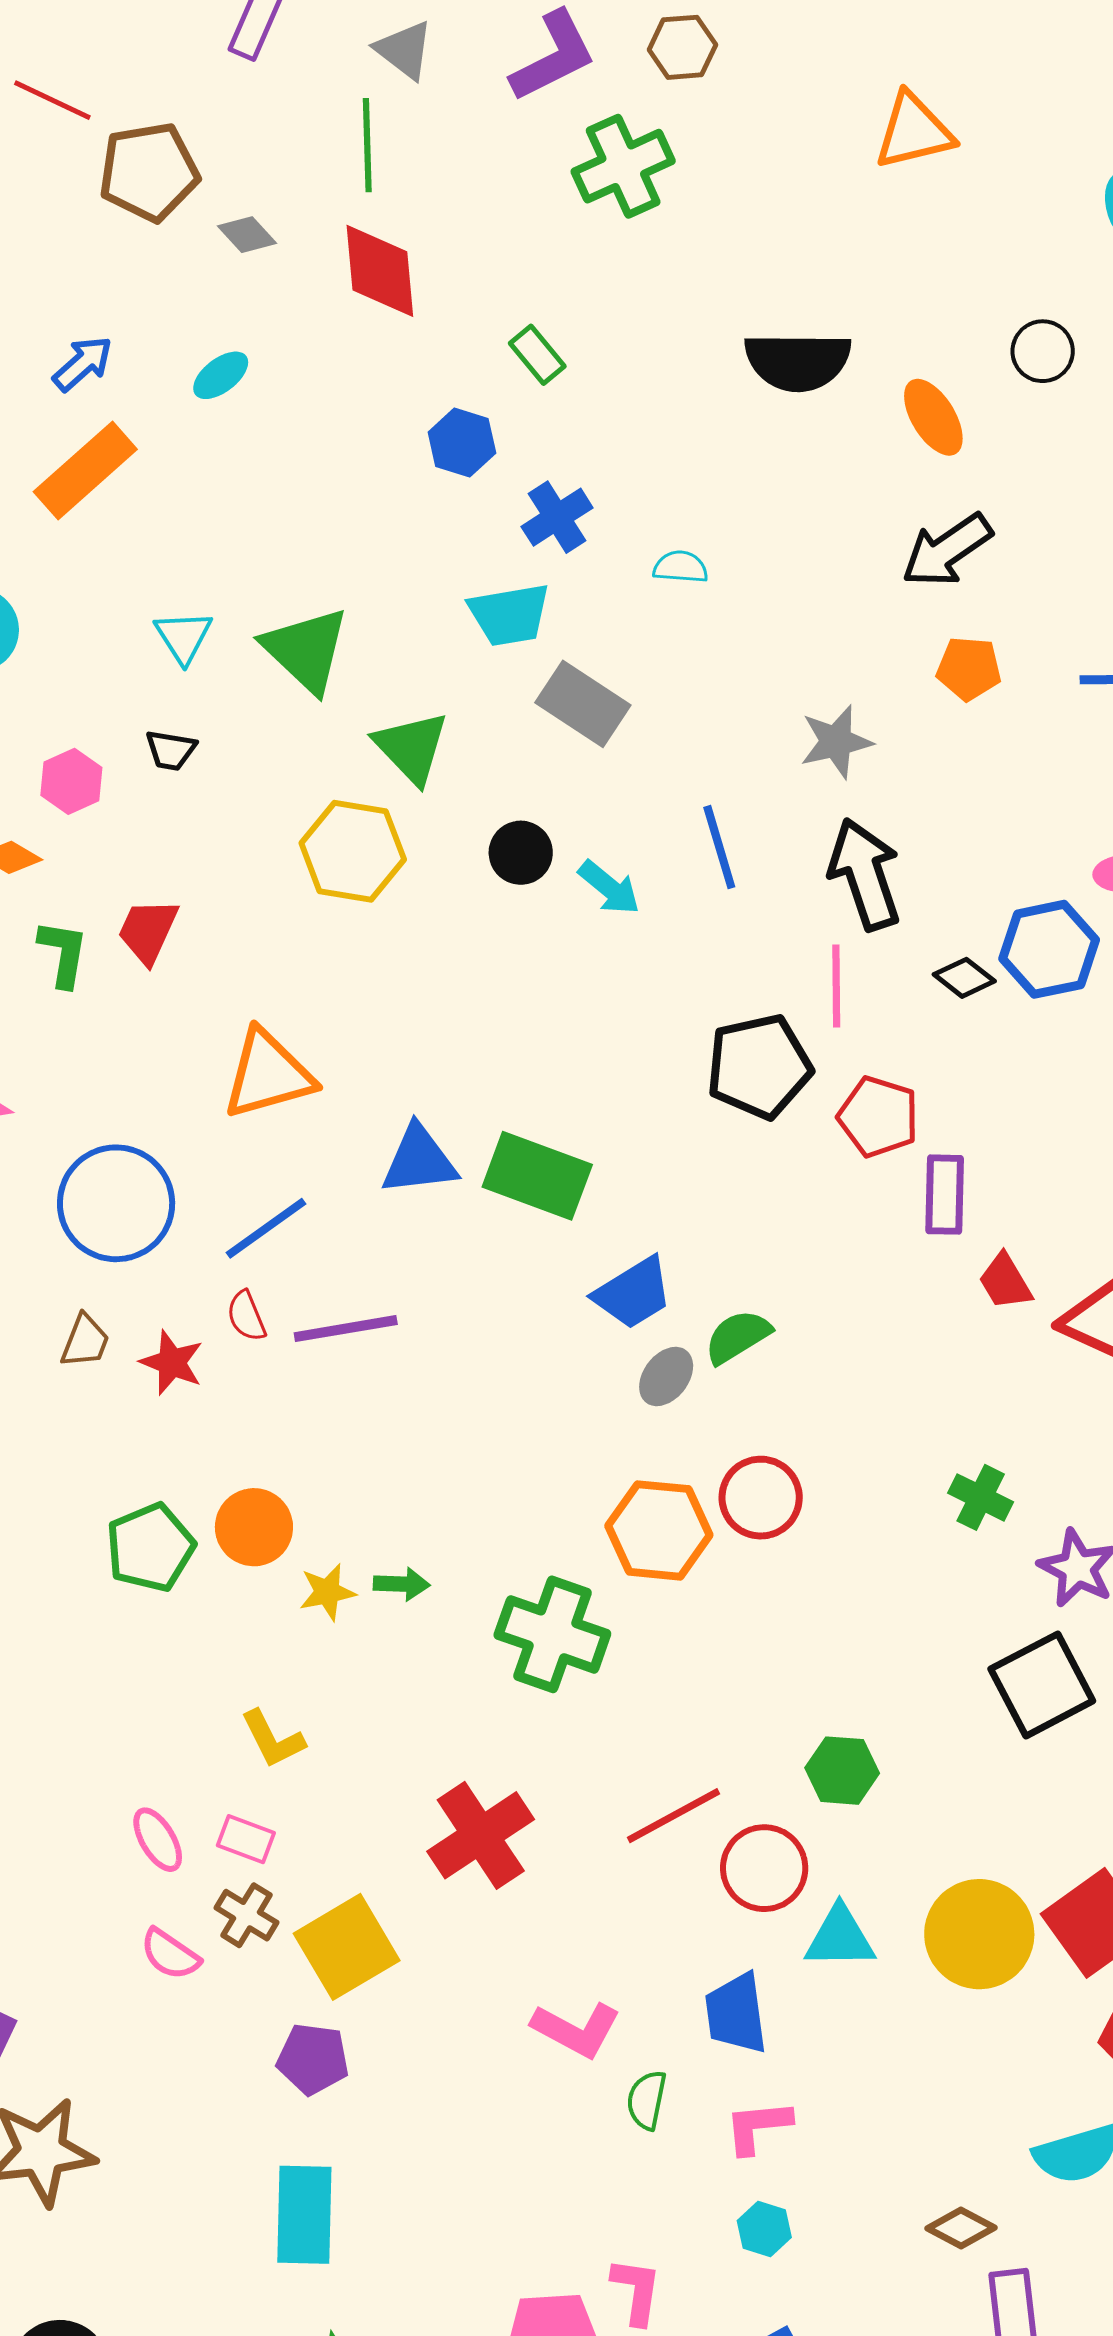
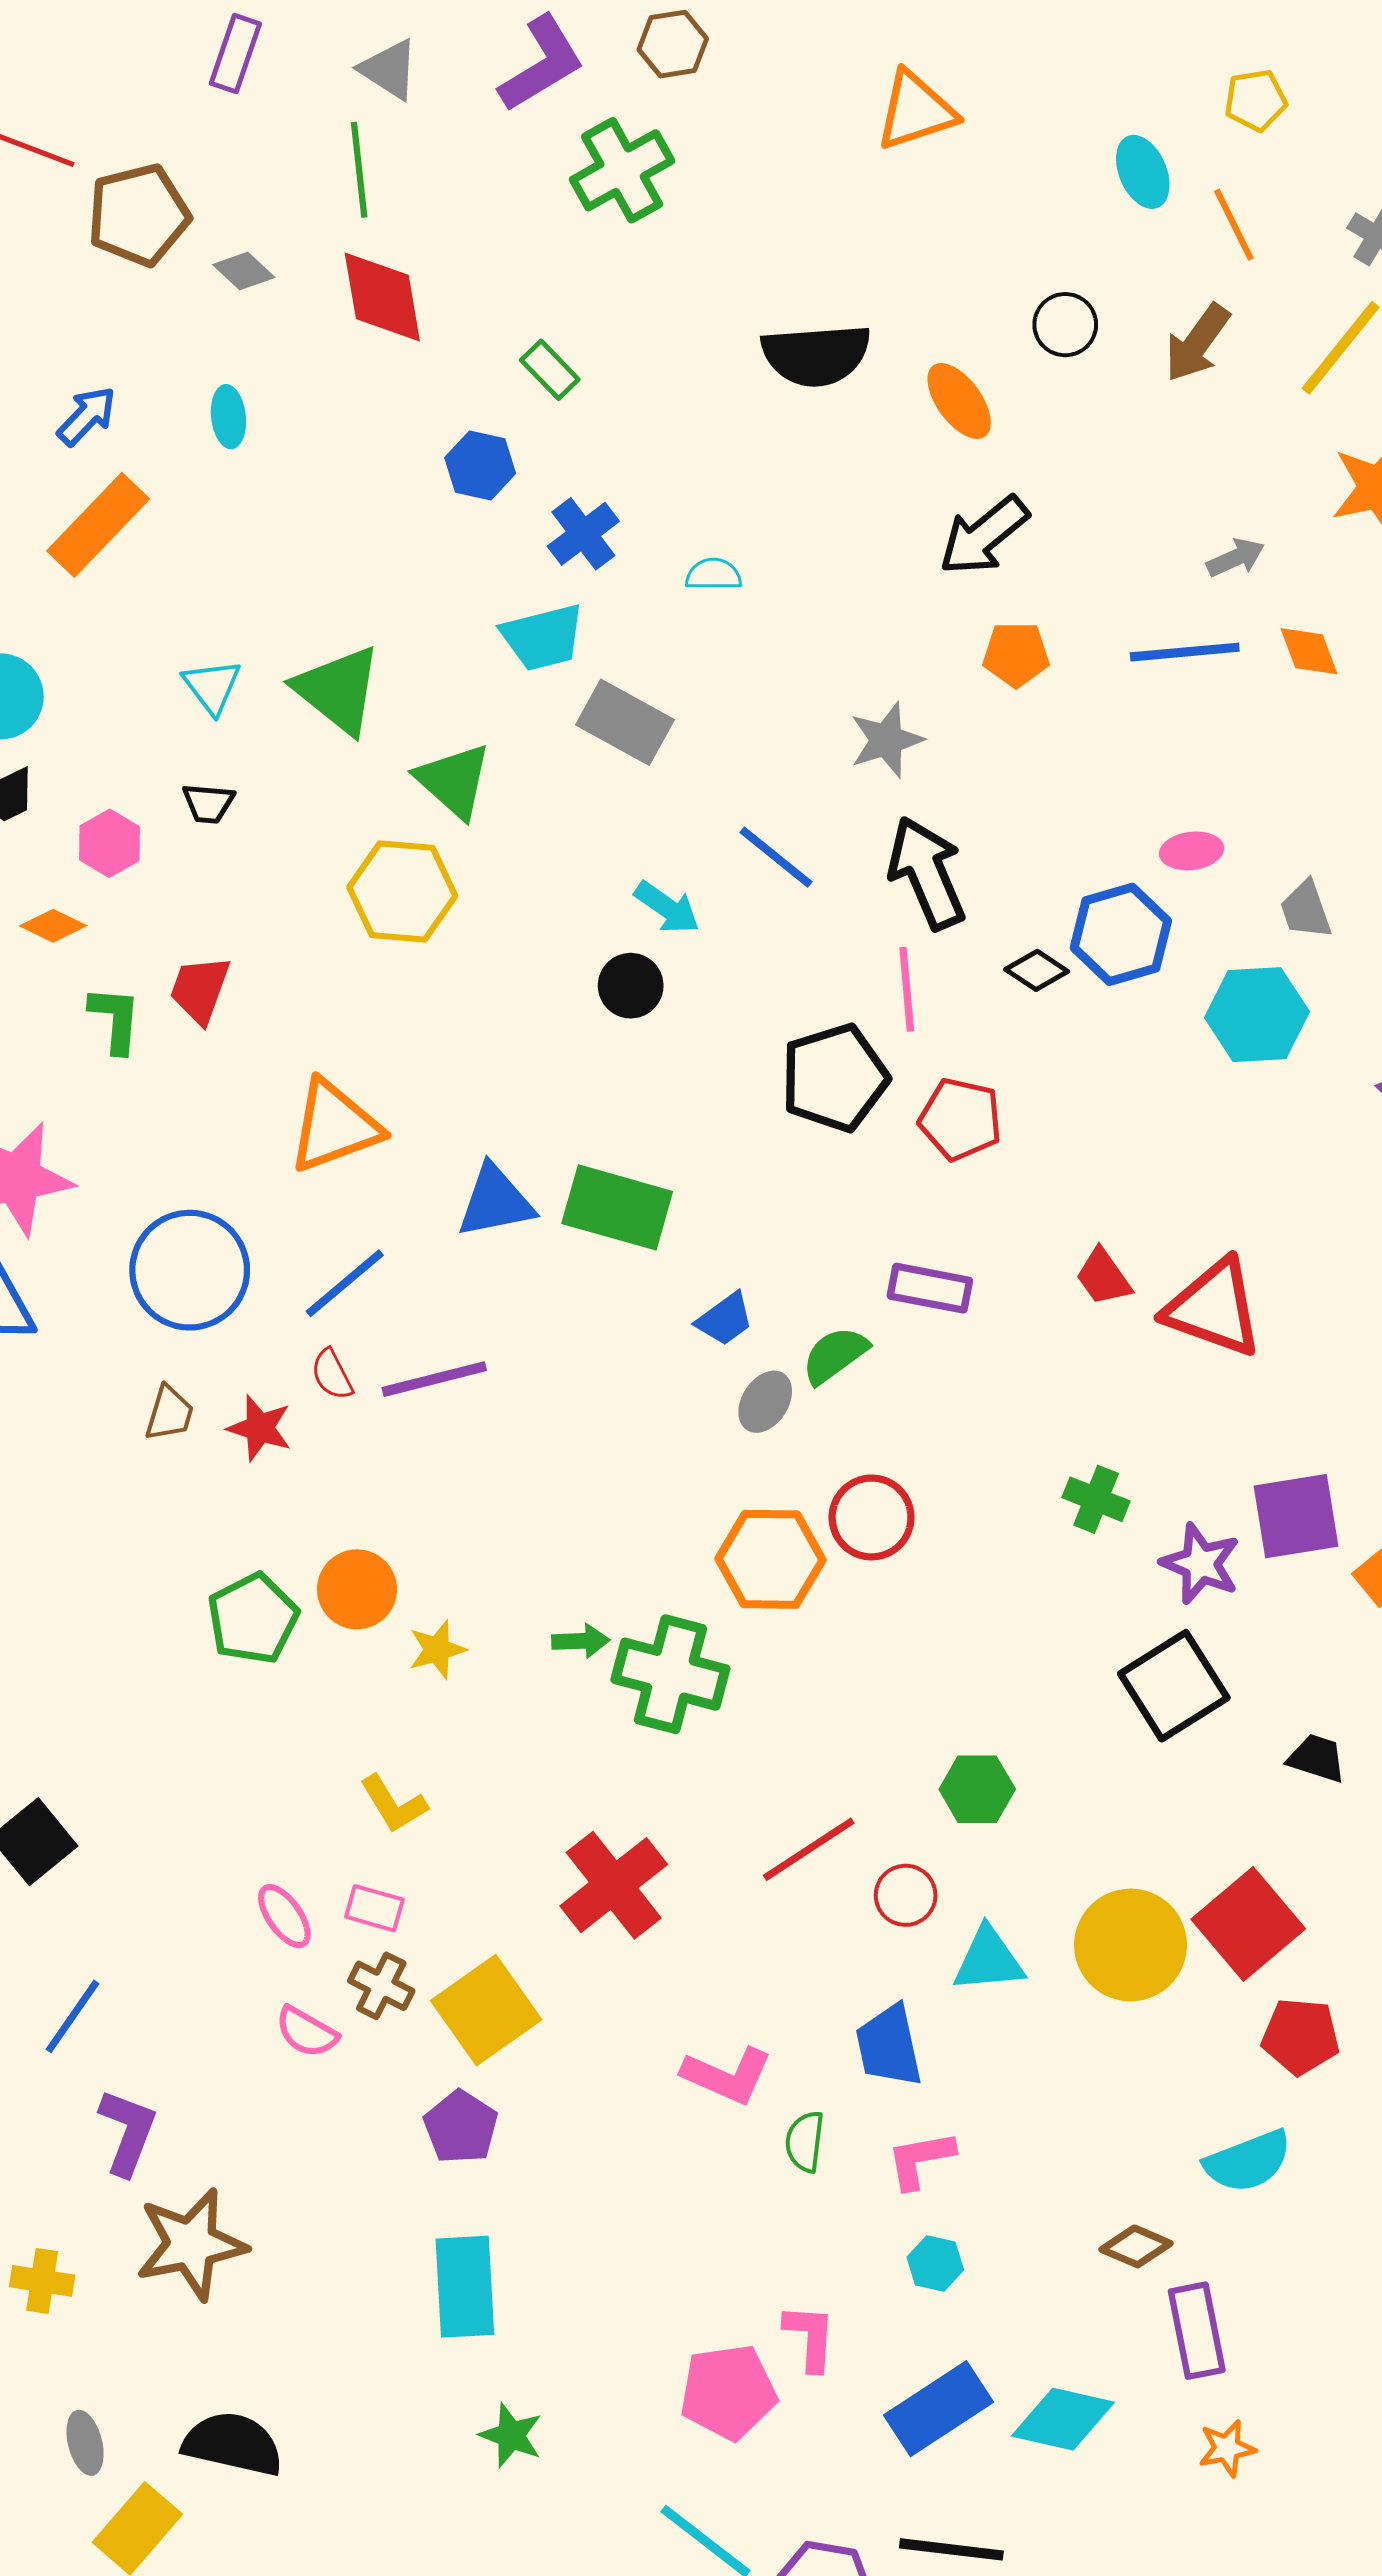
cyan ellipse: (221, 375) -> (228, 417), turned -54
blue line: (719, 847) -> (776, 857), turned -30
black circle: (521, 853) -> (631, 986), moved
purple rectangle: (945, 1195) -> (930, 1288), moved, turned -76
blue trapezoid: (633, 1293) -> (725, 1319), size x0.7
green arrow: (402, 1584) -> (581, 1641), moved
red circle: (764, 1868) -> (906, 1895), size x0.7
purple pentagon: (313, 2059) -> (461, 2127), turned 30

